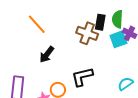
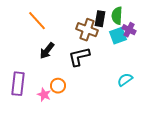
black L-shape: (82, 77) -> (79, 57), moved

